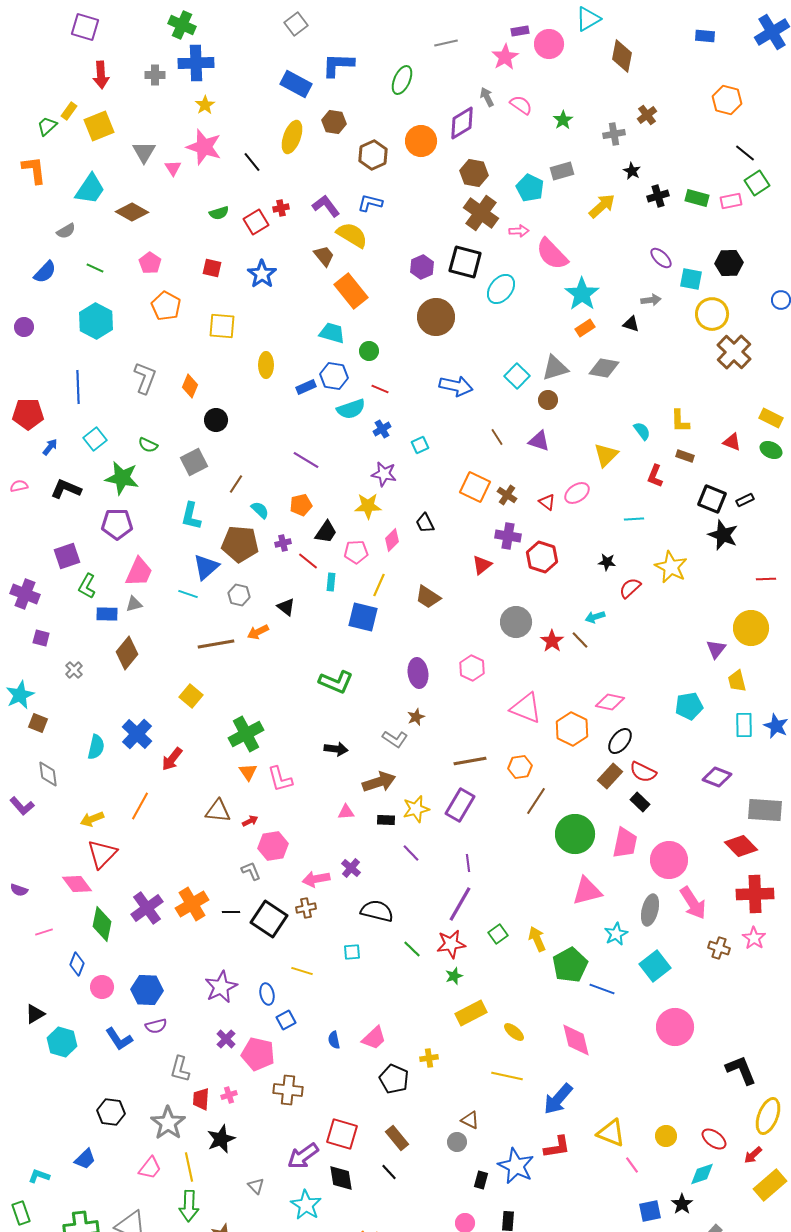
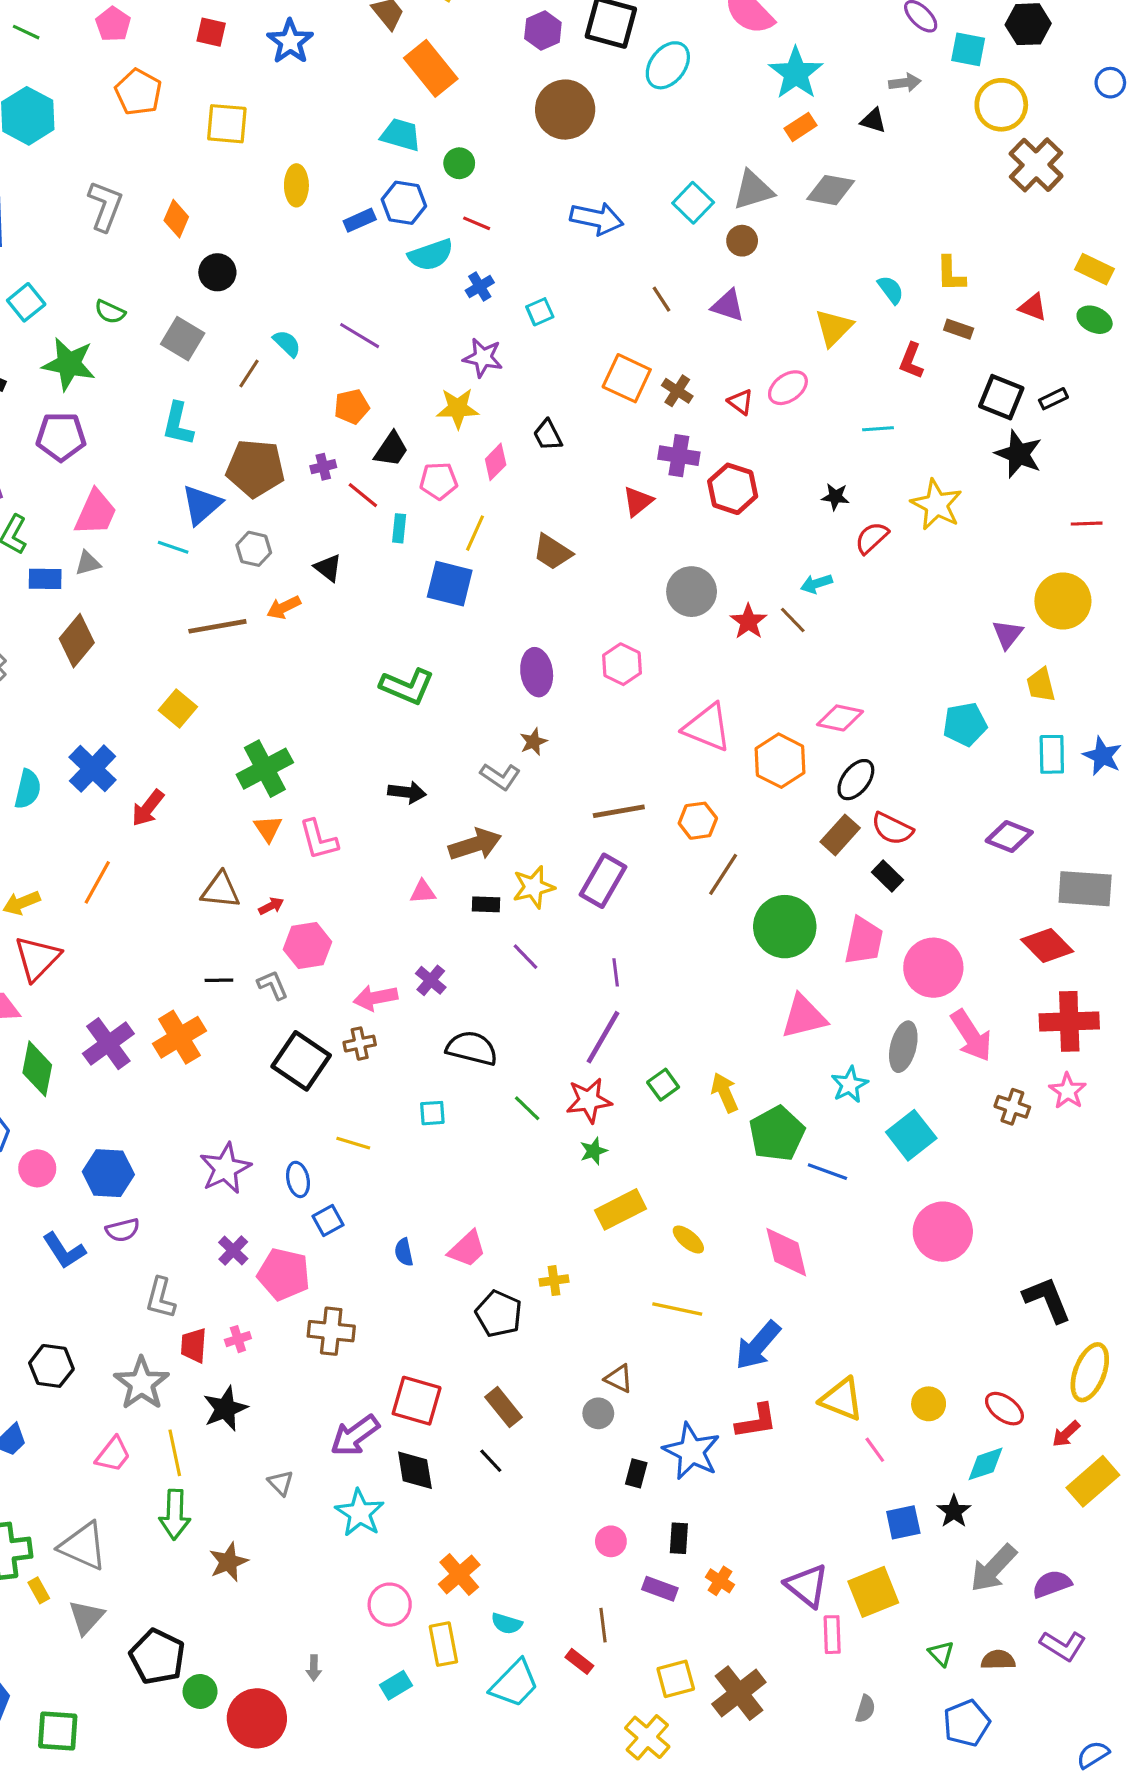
gray square: (194, 462) -> (183, 339), turned -32
cyan semicircle: (260, 510) -> (287, 343), moved
black line: (231, 912) -> (219, 980), moved

